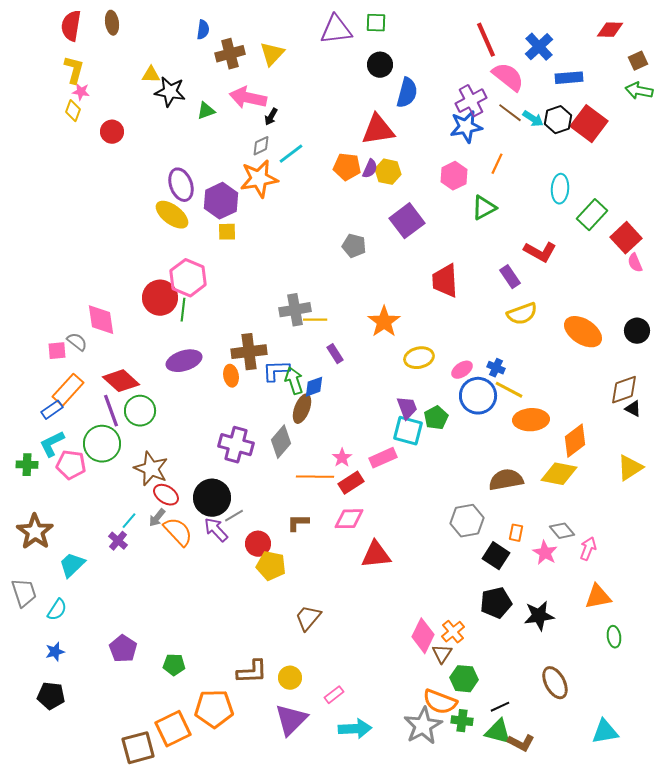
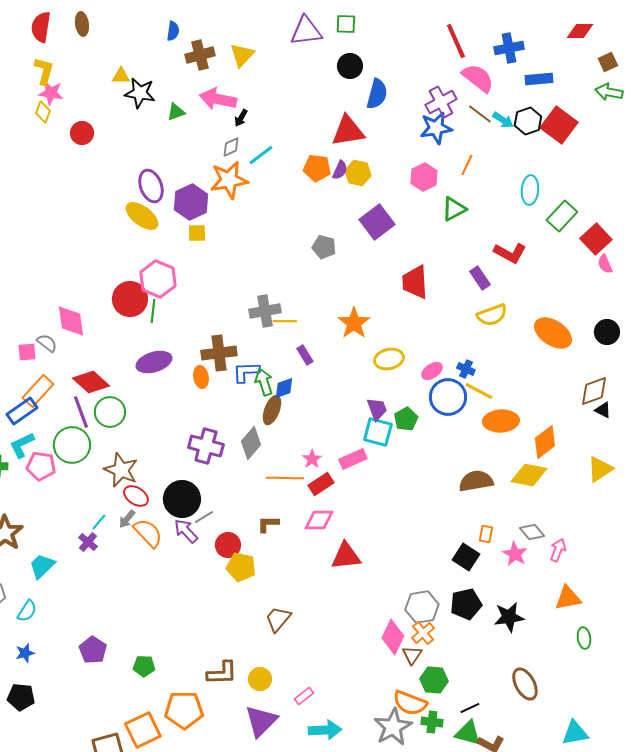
blue cross: (539, 47) -> (509, 48), turned 32
pink star: (81, 92) -> (51, 93), size x1.4
blue rectangle: (52, 410) -> (22, 411), size x1.4
gray hexagon: (467, 521) -> (422, 607), moved

